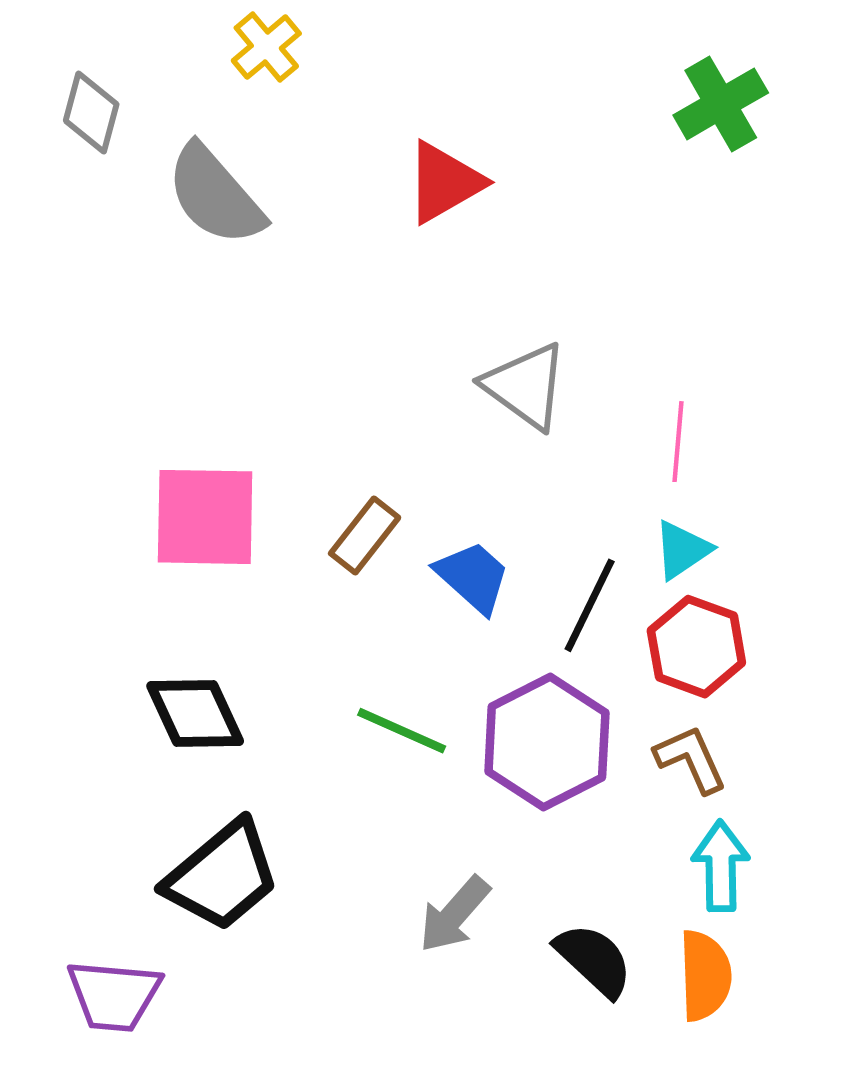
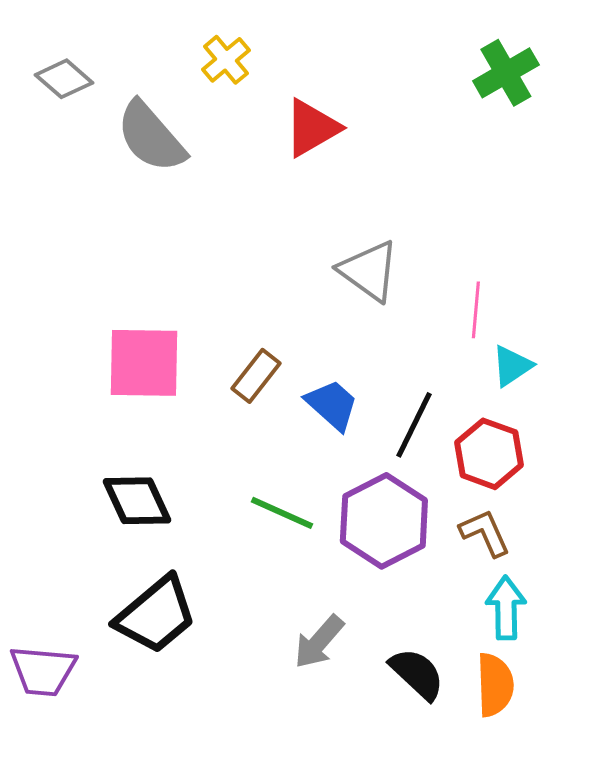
yellow cross: (266, 47) -> (226, 60), moved
gray diamond: (91, 113) -> (64, 79), turned -64
cyan triangle: (682, 550) -> (512, 366), moved
purple trapezoid: (114, 996) -> (43, 671), moved

